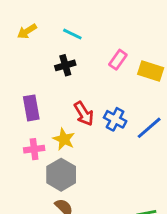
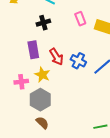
pink rectangle: (118, 60) -> (80, 19), turned -56
purple rectangle: (31, 108) -> (33, 50), moved

